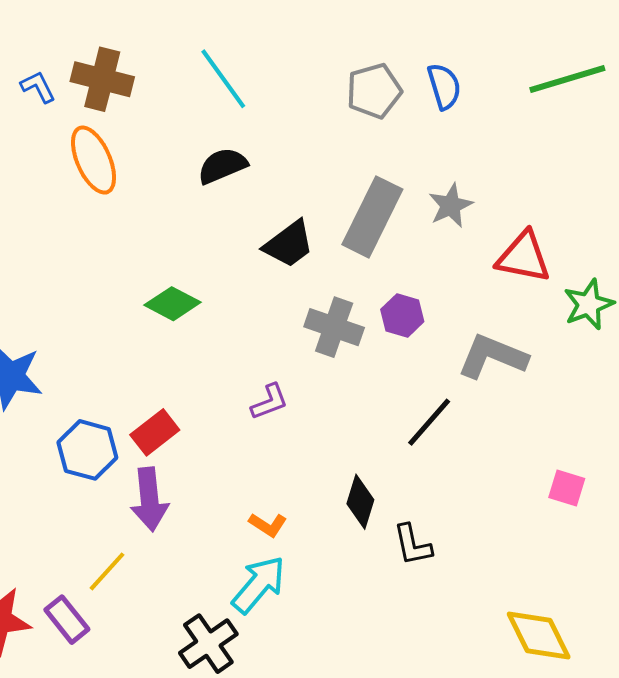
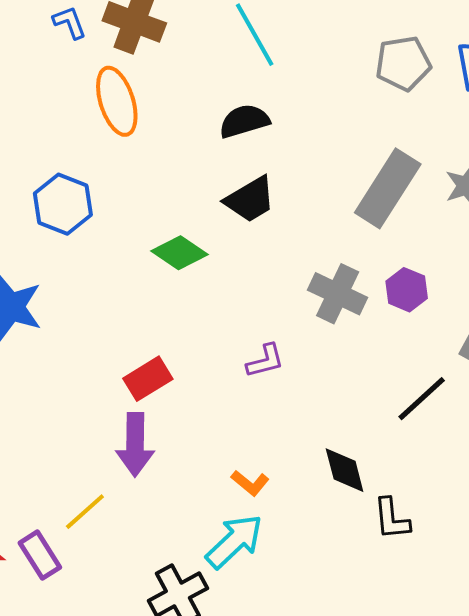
black trapezoid: (289, 244) -> (250, 200), moved
blue hexagon: (87, 450) -> (63, 204), moved
black diamond: (360, 502) -> (345, 470), turned -38

